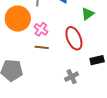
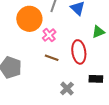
brown line: (42, 47) -> (52, 58), moved
gray cross: (72, 77) -> (67, 89), turned -32

